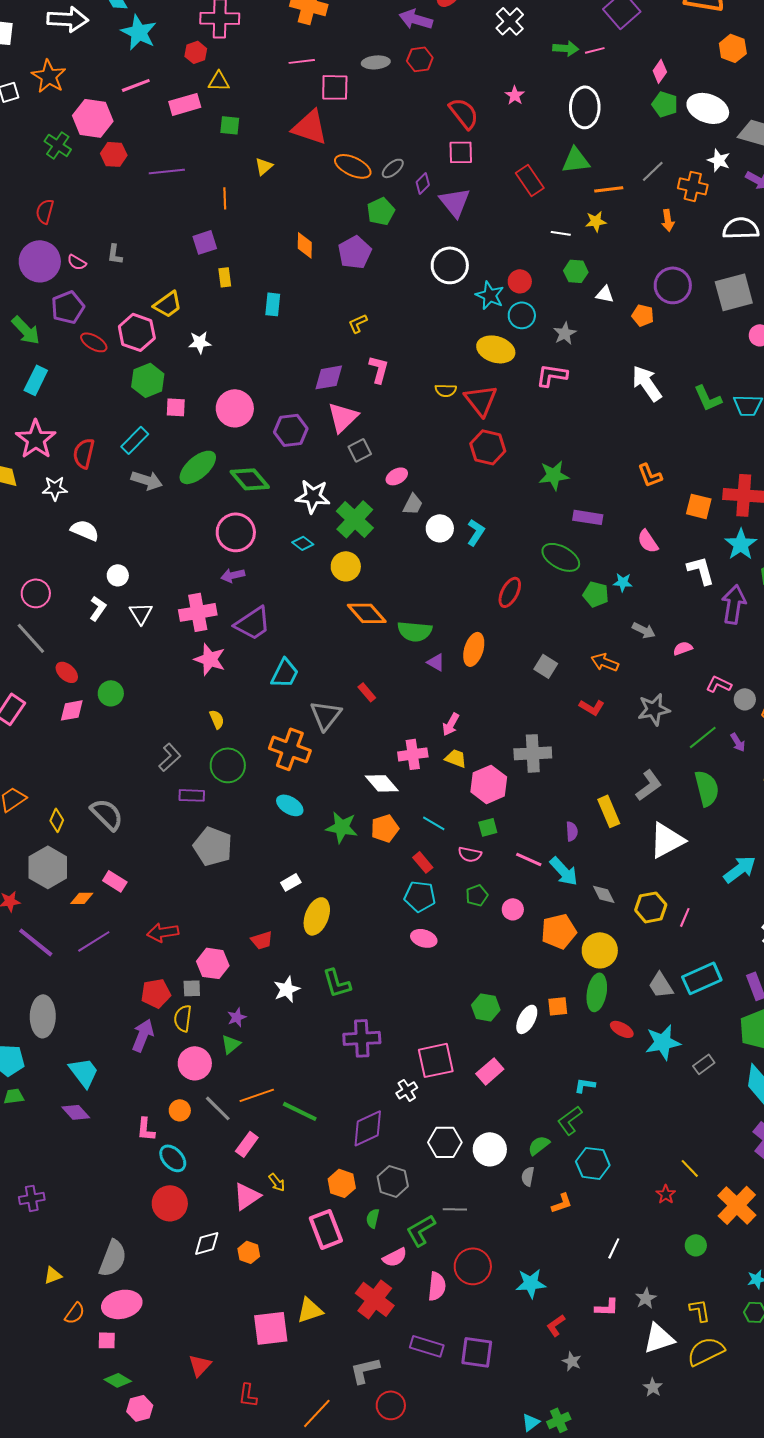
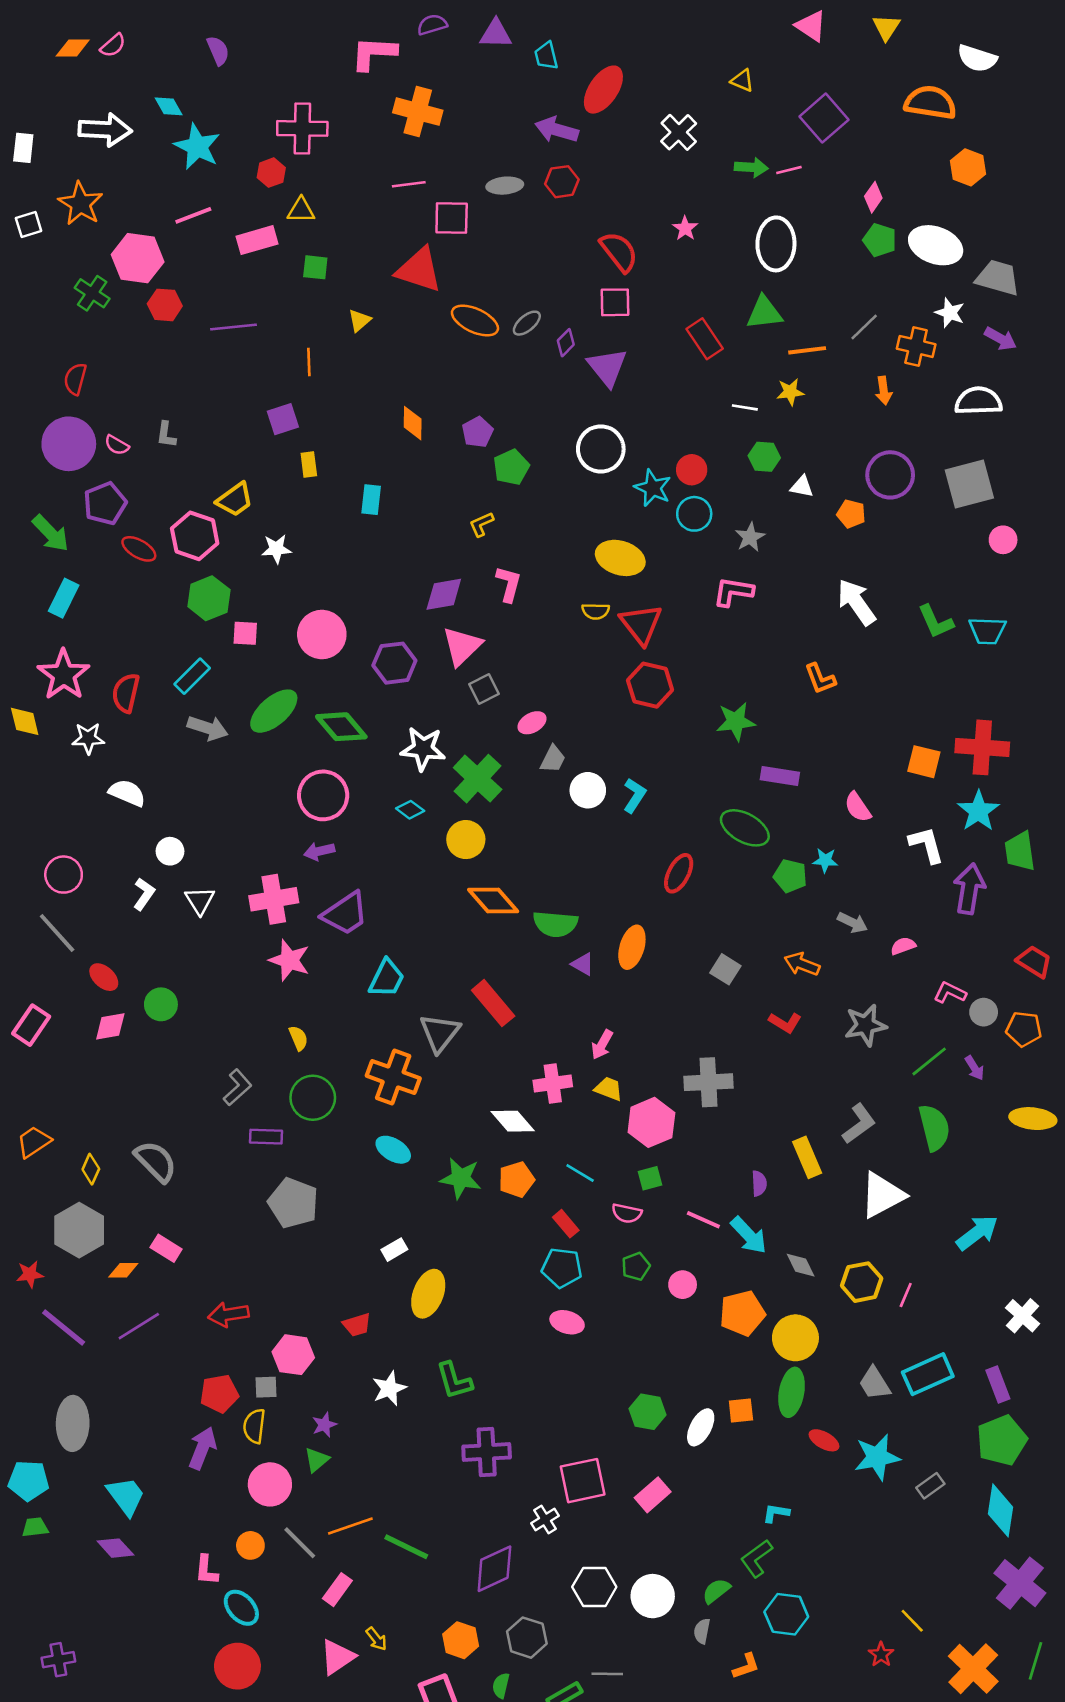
green pentagon: (381, 211) -> (511, 467), moved
purple pentagon: (355, 252) -> (478, 432), size x0.7
yellow ellipse: (496, 349) -> (620, 558), moved
orange L-shape: (650, 475) -> (820, 679), moved
red rectangle: (367, 692) -> (493, 1003), size x1.8

